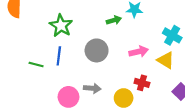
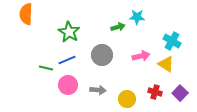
blue line: (59, 56) -> (67, 60), turned 60
red cross: (142, 83) -> (155, 92), moved
pink circle: (68, 97) -> (68, 85), moved

